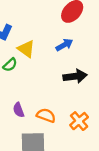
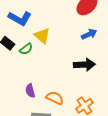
blue arrow: (64, 45) -> (89, 34), moved

